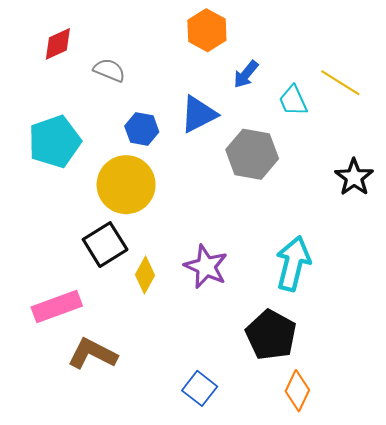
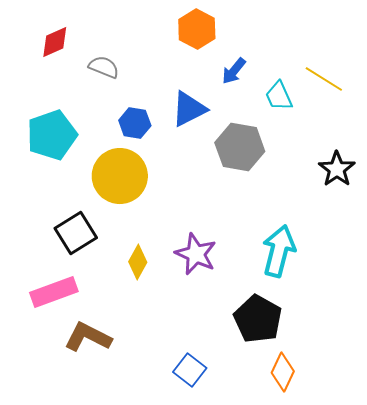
black square: (105, 245) -> (76, 233), moved

